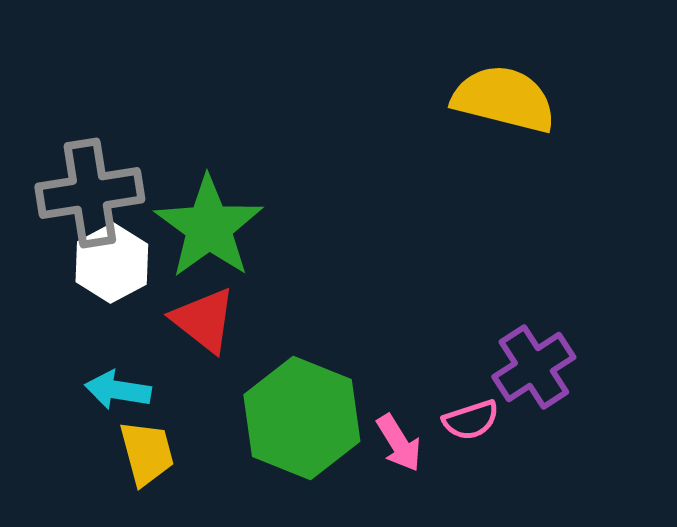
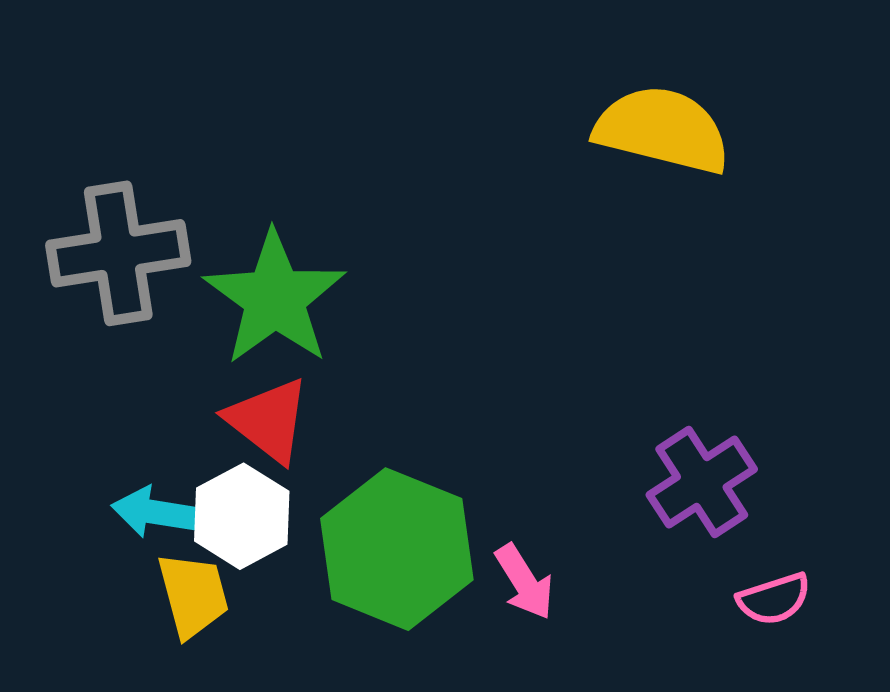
white hexagon: (112, 263) -> (242, 516), moved
pink semicircle: (471, 420) -> (774, 599), moved

